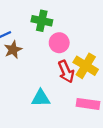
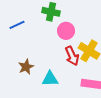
brown star: (13, 50) -> (26, 67), moved

